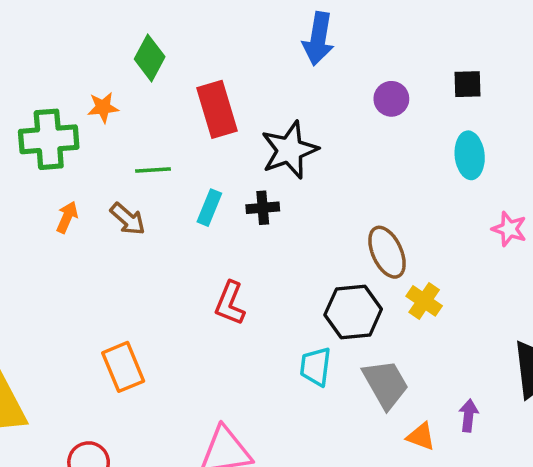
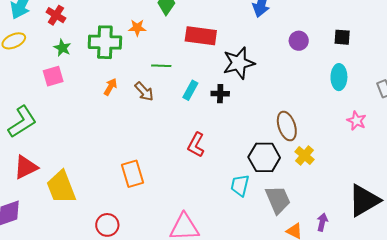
red rectangle: (217, 109) -> (201, 36), turned -72

